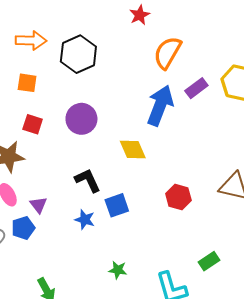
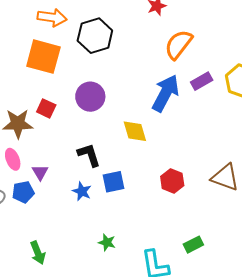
orange square: (27, 83) -> (43, 57), size x1.8
red square: (33, 124) -> (46, 108), moved

